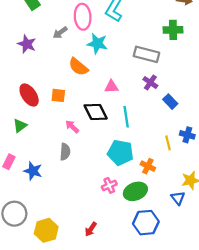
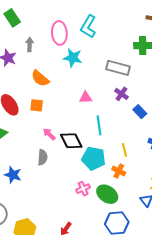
gray arrow: (60, 32) -> (30, 44), moved, turned 128
orange semicircle: (78, 67) -> (40, 78), moved
black diamond: (96, 112) -> (71, 141), moved
yellow line: (168, 143) -> (124, 150), moved
green ellipse: (135, 191) -> (107, 194), turned 55

